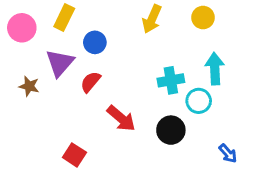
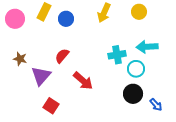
blue circle: (95, 42) -> (66, 19), moved
purple triangle: (60, 63) -> (41, 76), moved
cyan arrow: (215, 69) -> (147, 47), turned -90
black circle: (171, 130) -> (133, 94), moved

